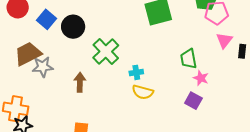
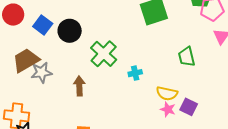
pink star: (201, 78) -> (168, 109), moved
yellow semicircle: (143, 92) -> (167, 93), moved
purple square: (193, 101) -> (189, 107), moved

